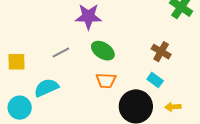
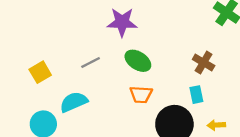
yellow square: (16, 62) -> (40, 72), turned -30
cyan rectangle: (155, 80) -> (196, 95), turned 42

